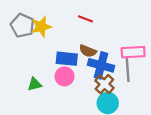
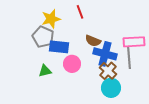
red line: (86, 19) -> (80, 12), moved, turned 48
gray pentagon: (22, 25) -> (43, 37), moved
blue rectangle: (67, 59) -> (59, 47), moved

